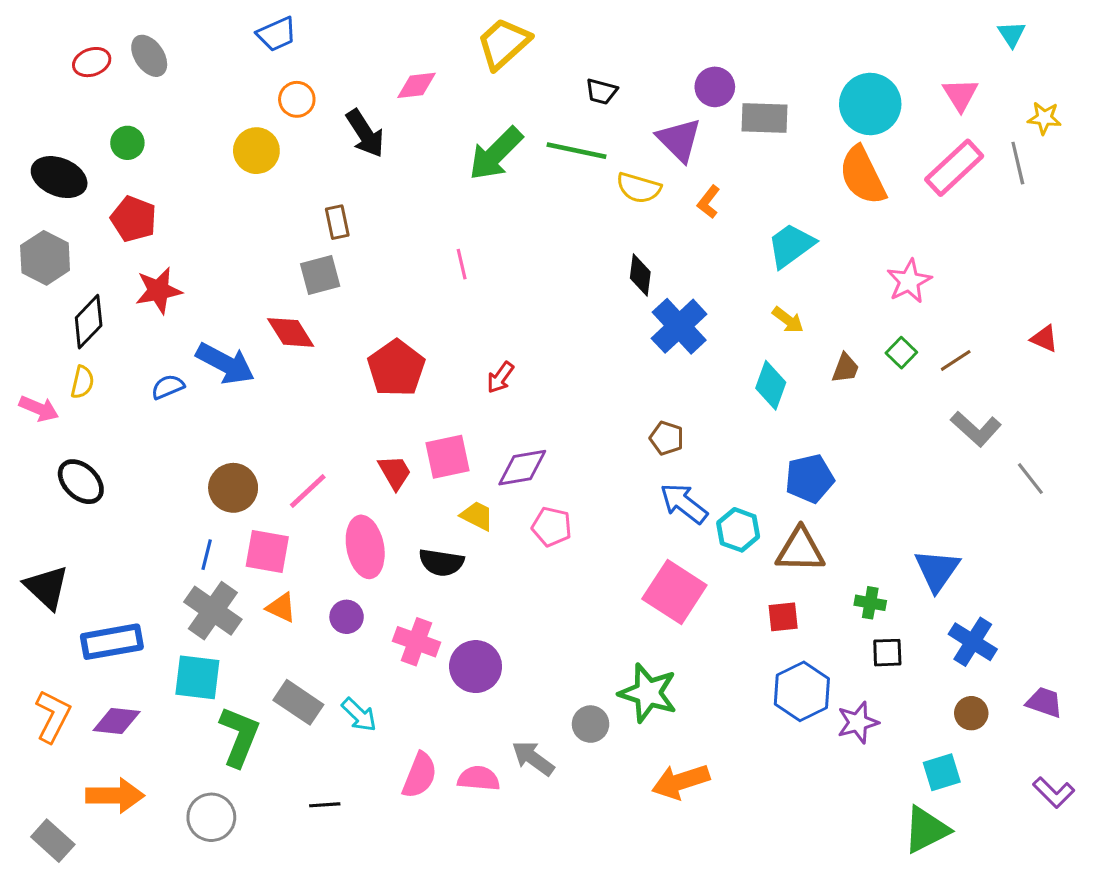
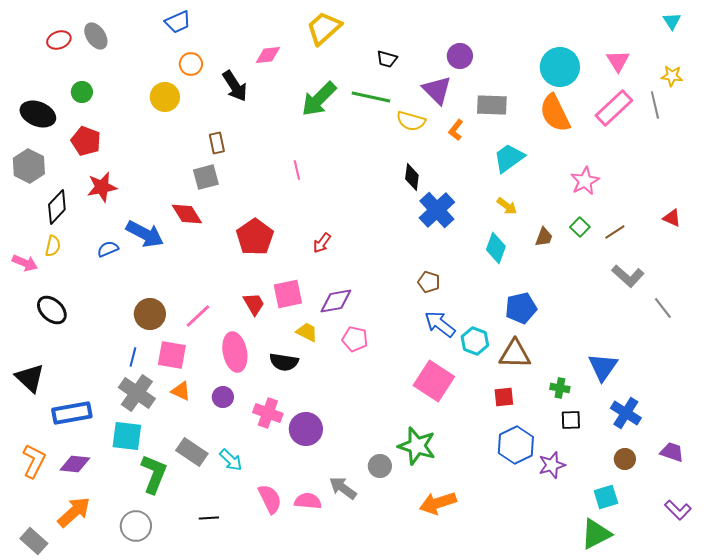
cyan triangle: (1012, 34) -> (672, 21), moved
gray rectangle: (765, 118) -> (492, 105), moved
pink semicircle: (420, 775) -> (270, 499), turned -48
orange arrow: (115, 796) -> (74, 512), turned -42

